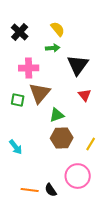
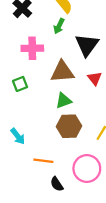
green arrow: (53, 48) -> (59, 26), turned 120
brown triangle: (40, 93) -> (62, 72), moved, turned 45
green square: (18, 100) -> (20, 84), turned -32
orange line: (30, 190) -> (43, 161), moved

